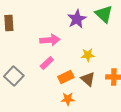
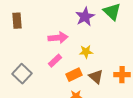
yellow star: (88, 55) -> (86, 52), moved

